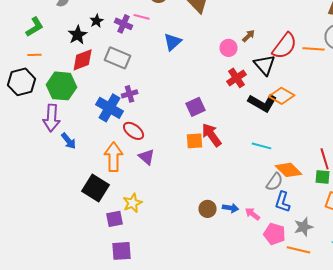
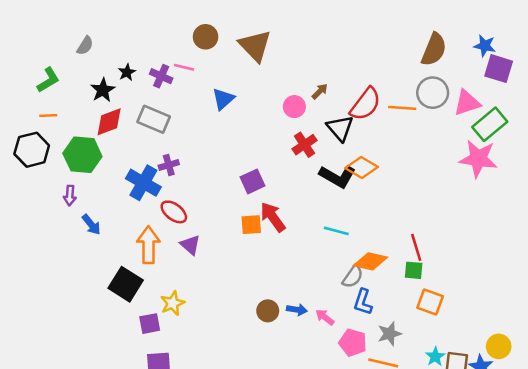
purple arrow: (52, 118) -> (70, 195), size x0.6
orange diamond: (289, 170) -> (370, 261), turned -32

